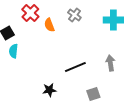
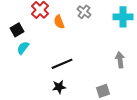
cyan semicircle: (13, 51) -> (23, 48), turned 32
black line: (75, 67) -> (62, 64), moved

